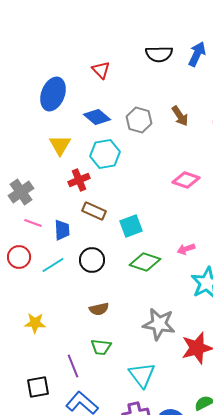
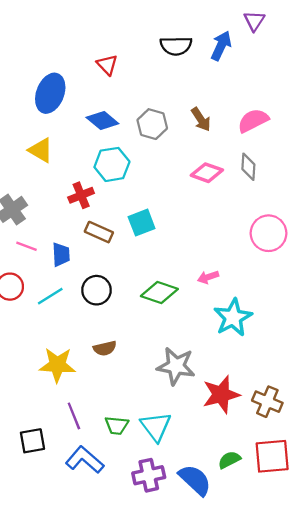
yellow triangle: (60, 145) -> (41, 150), moved, turned -30
pink diamond: (186, 180) -> (207, 173), moved
cyan square: (131, 226) -> (142, 223), moved
yellow star: (35, 323) -> (57, 365), moved, size x1.4
green trapezoid: (101, 347) -> (117, 425), moved

